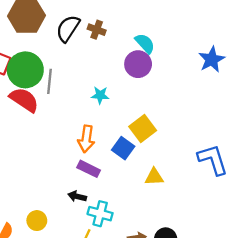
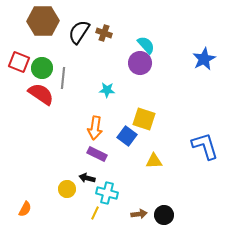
green circle: (25, 70) -> (42, 68), size x0.7
yellow square: (143, 129) -> (144, 119), turned -35
yellow circle: (37, 221) -> (67, 189), moved

